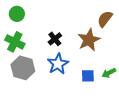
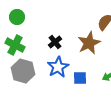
blue square: (88, 76) -> (80, 78), moved

